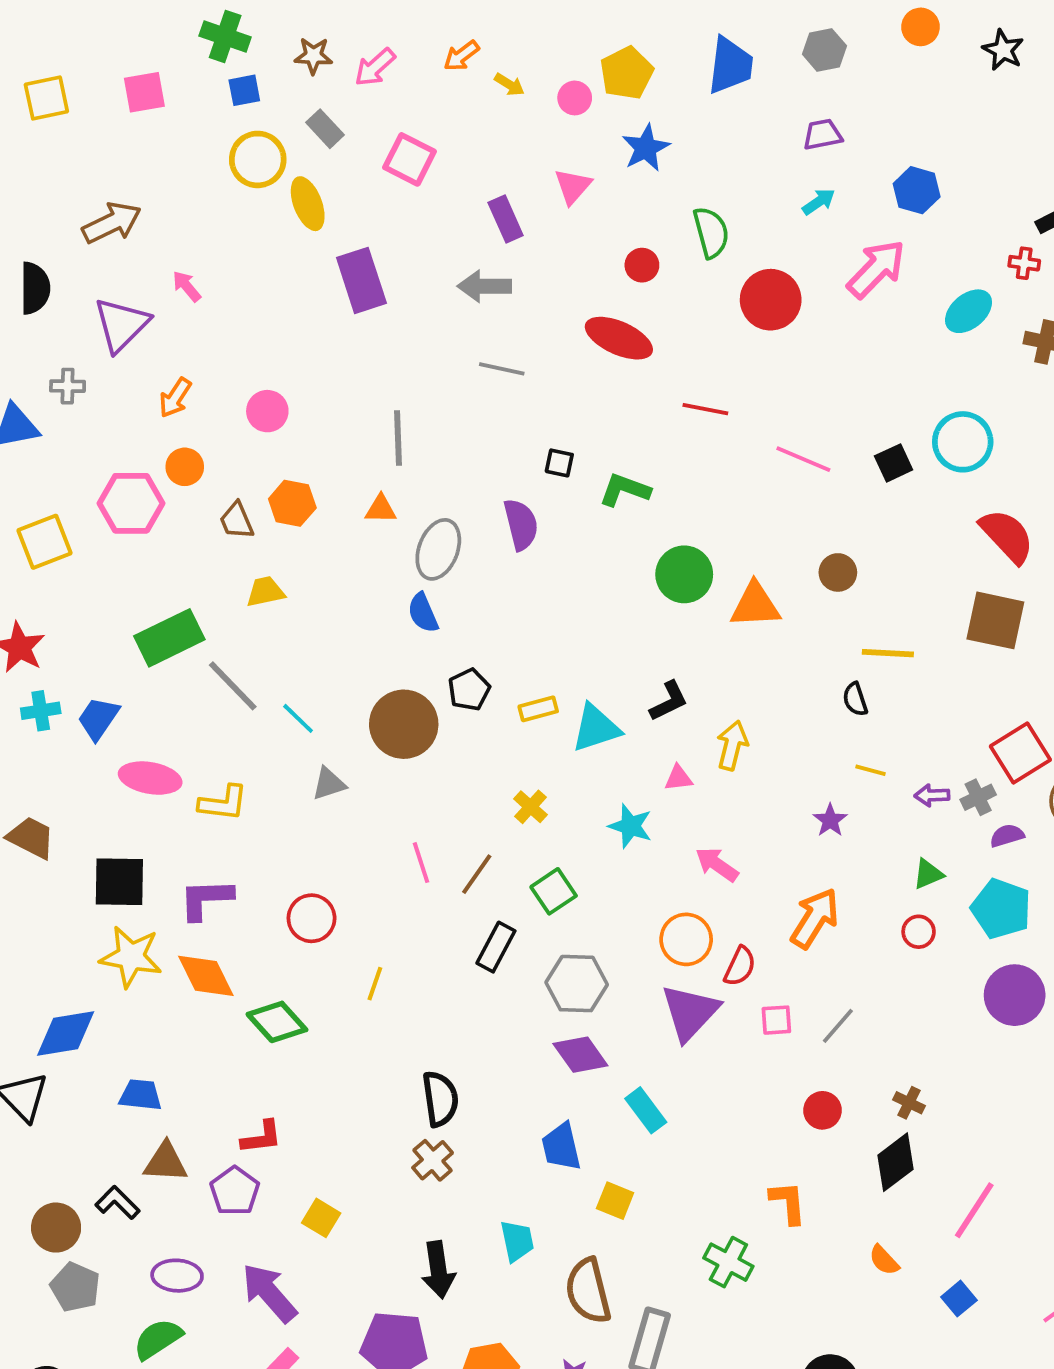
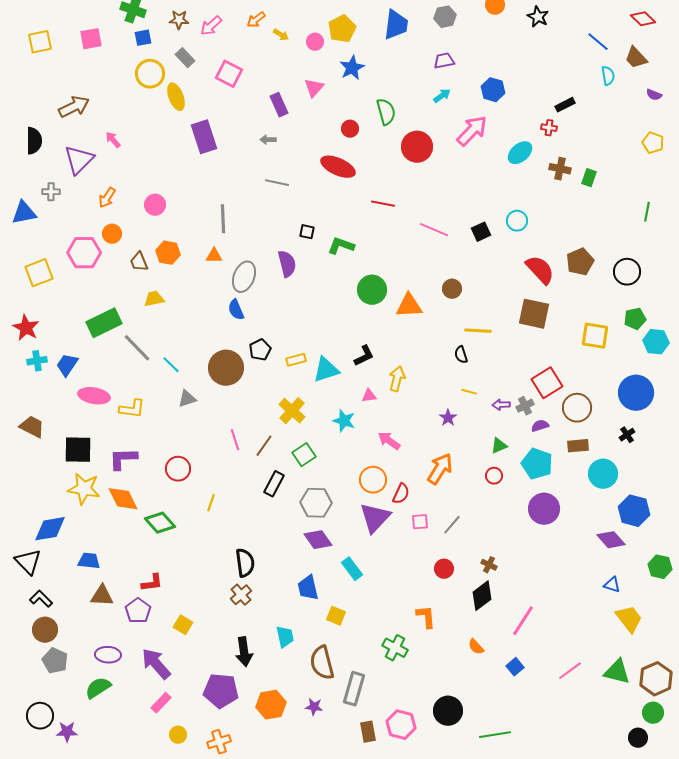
gray arrow: (484, 286) -> (268, 140), size x0.6
cyan circle: (963, 442) -> (517, 221), size x0.7
yellow cross: (531, 807) -> (292, 411), size x1.5
black L-shape: (118, 1203) -> (41, 599), moved

